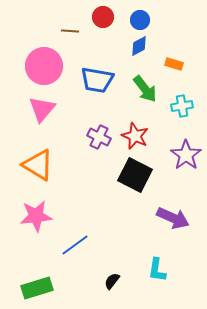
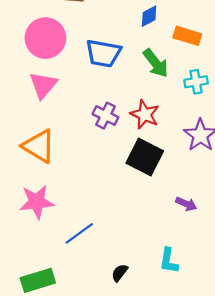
orange rectangle: (174, 64) -> (187, 36), size x1.4
purple arrow: (173, 218) -> (186, 204), size x0.6

